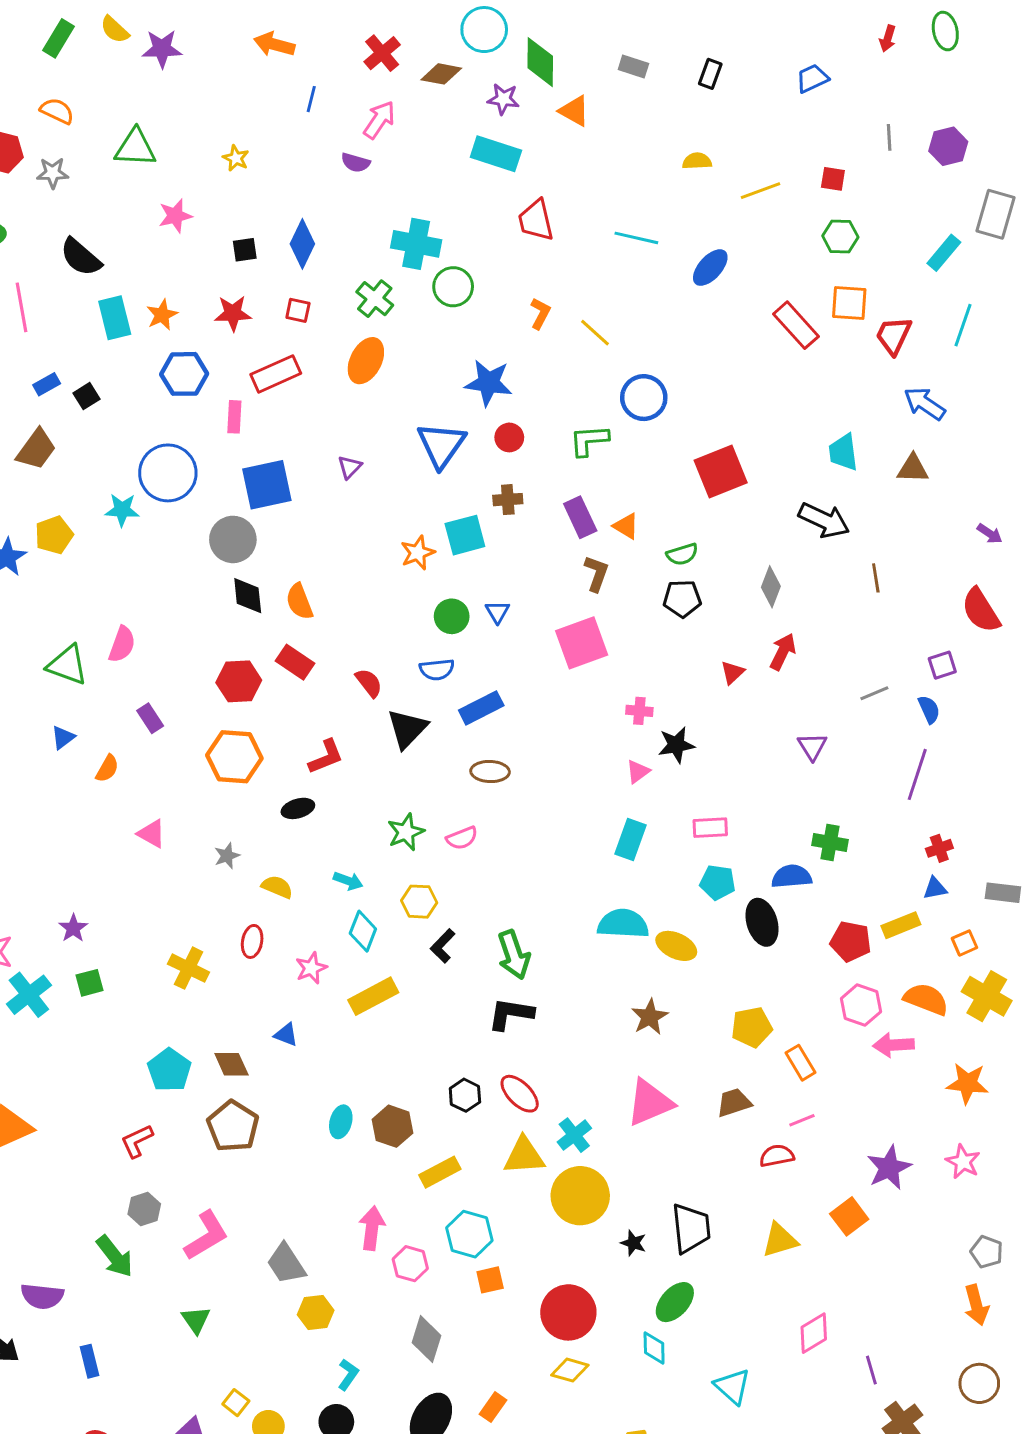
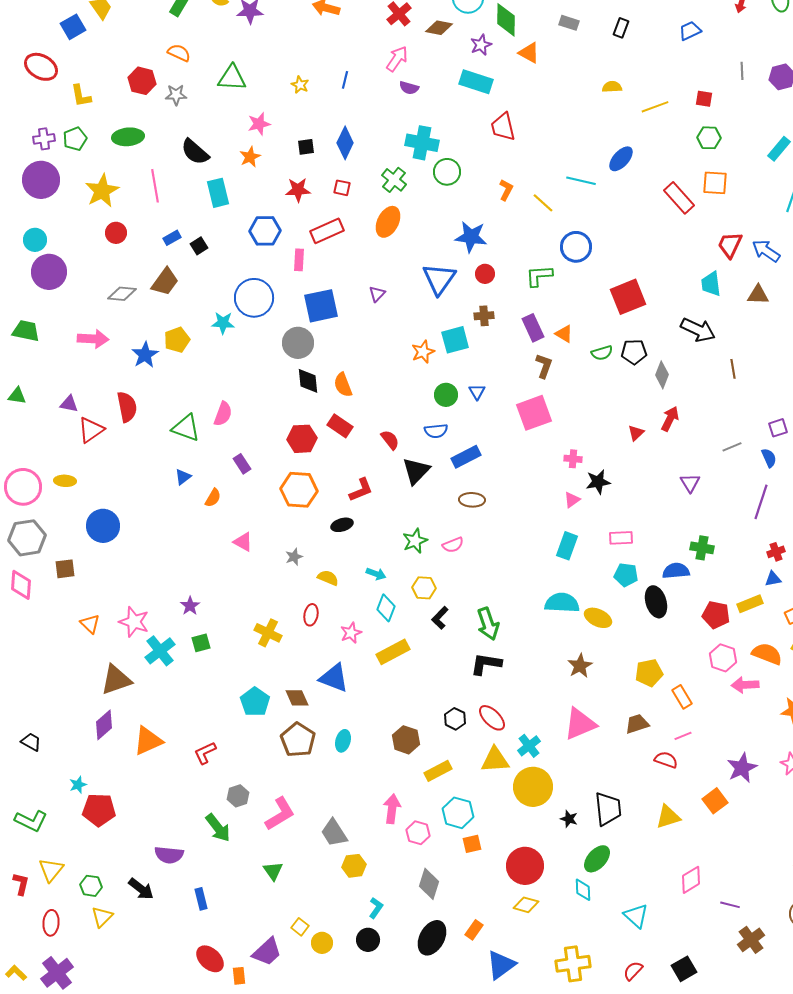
blue line: (311, 99) -> (345, 80), moved
purple star: (503, 99) -> (481, 45), turned -30
purple semicircle: (356, 163) -> (409, 88), moved
cyan line: (636, 238) -> (581, 181), moved
orange star: (162, 315) -> (250, 157), moved
red trapezoid: (894, 335) -> (730, 245), moved
black pentagon: (682, 599) -> (634, 352), moved
blue triangle: (286, 1035) -> (334, 678), size x1.8
cyan ellipse: (341, 1122) -> (343, 741), moved
red L-shape: (137, 1141) -> (205, 753), moved
red semicircle: (777, 1156) -> (666, 760), turned 30
purple line: (871, 1370) -> (730, 905), turned -60

